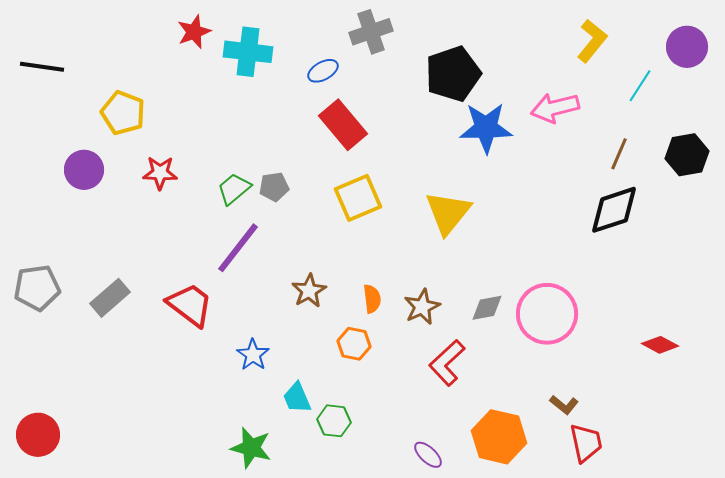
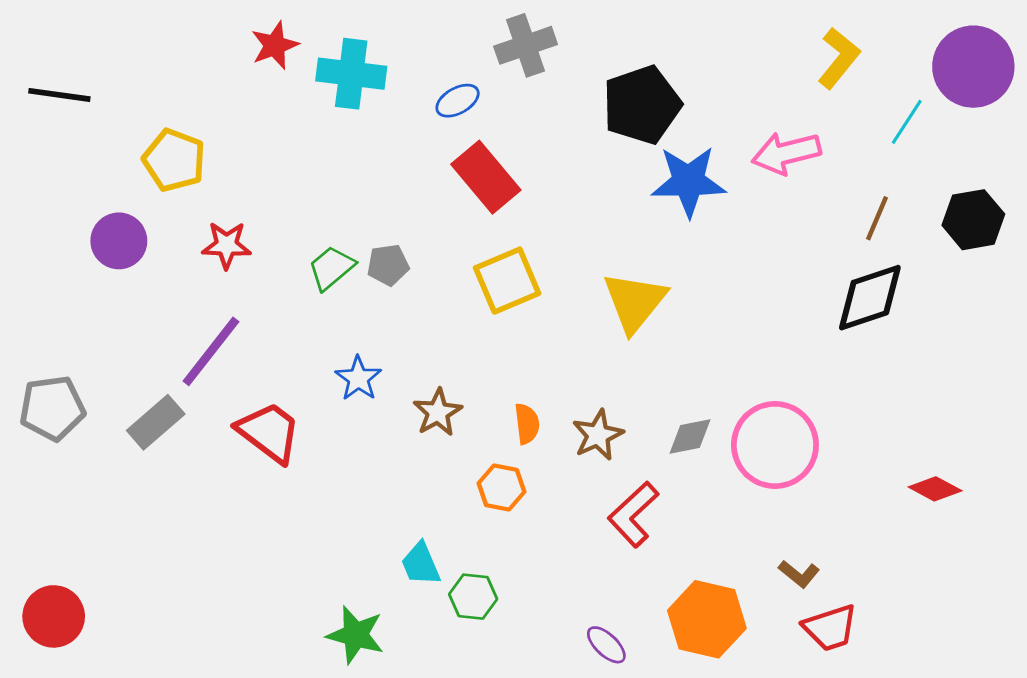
purple circle: (687, 47) -> (973, 67), size x1.4
purple line: (238, 248) -> (211, 351), moved
blue star: (253, 355) -> (358, 378), moved
red trapezoid: (586, 443) -> (830, 628), turned 84

